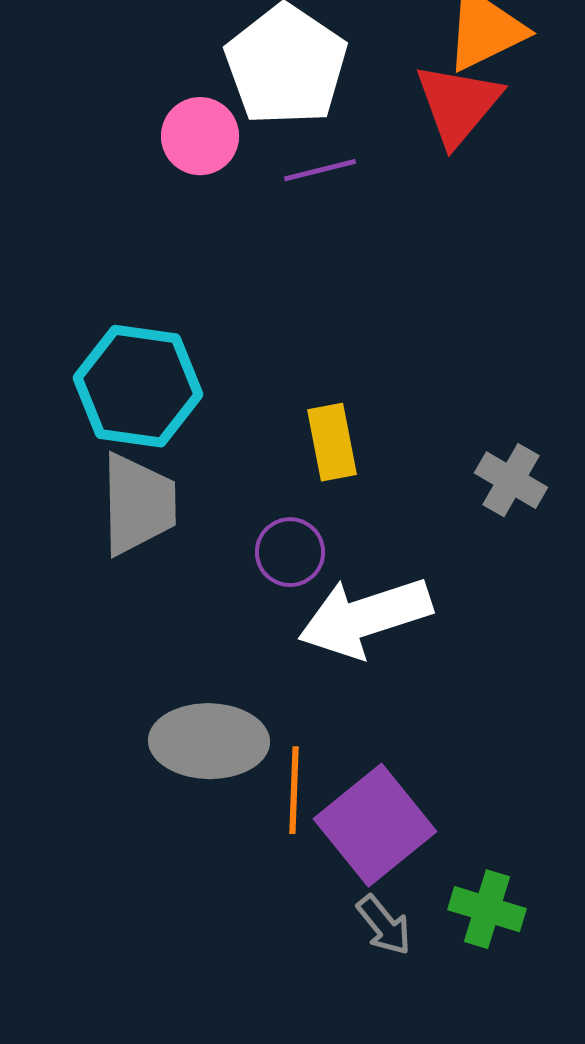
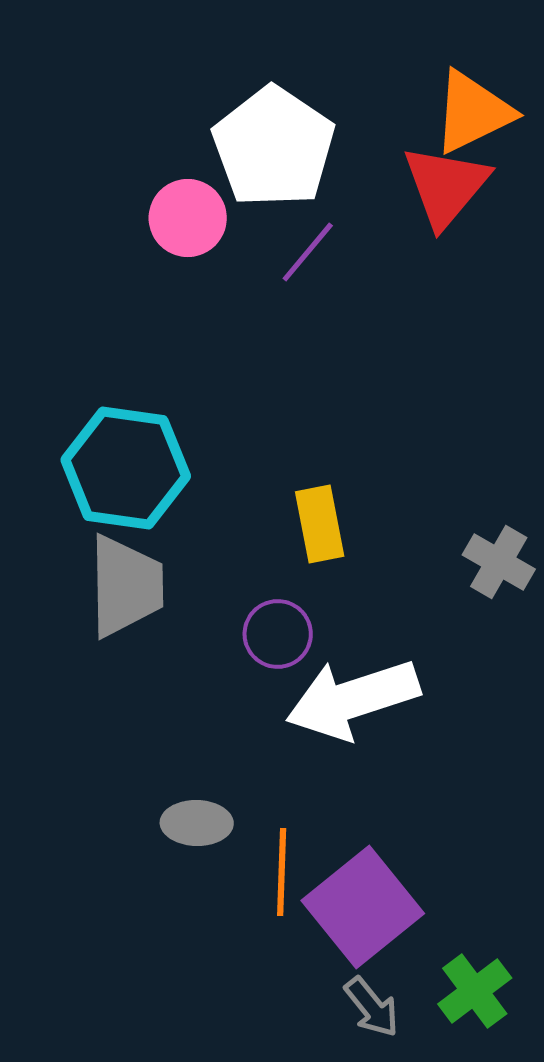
purple line: (320, 170) -> (308, 252), turned -36
gray ellipse: (209, 741) -> (197, 823), size x0.6
green cross: (487, 909) -> (475, 991), turned 36

